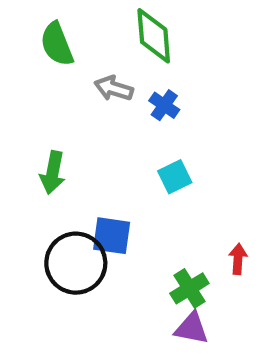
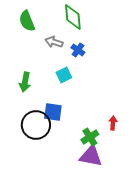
cyan square: (175, 177) -> (64, 75), moved
purple triangle: (192, 328) -> (91, 156), size x1.4

